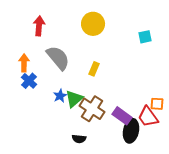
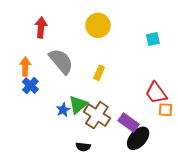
blue star: (60, 96) -> (63, 110), moved
red trapezoid: (148, 117) -> (156, 93), moved
black ellipse: (131, 131) -> (138, 138), turned 30

